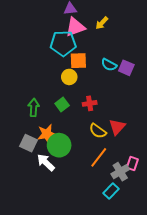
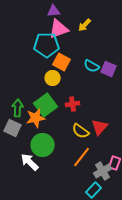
orange square: (78, 61) -> (62, 62), turned 30
green square: (62, 104) -> (46, 105), size x1.6
orange star: (47, 134) -> (36, 118), moved
gray square: (29, 143) -> (13, 128), moved

